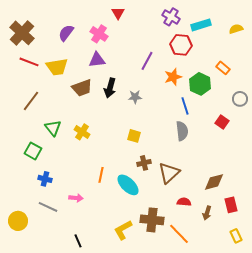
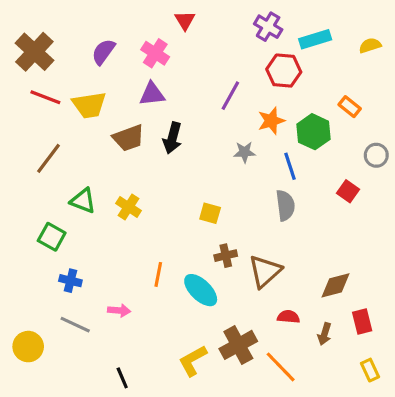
gray star: (135, 97) -> (245, 152), moved
green triangle: (53, 128) -> (83, 201), turned -30
brown cross: (152, 220) -> (238, 345), turned -35

